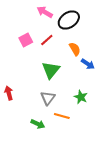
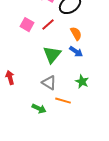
pink square: (26, 40) -> (27, 25), turned -32
blue arrow: (88, 64) -> (76, 52), moved
gray triangle: (48, 98) -> (49, 83), turned -35

